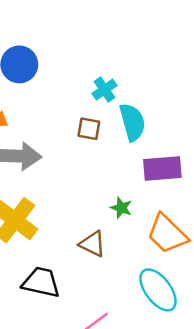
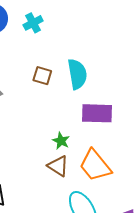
cyan cross: (104, 90) -> (33, 23), moved
brown triangle: (93, 244) -> (58, 166), moved

